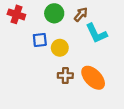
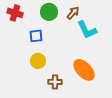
yellow circle: (60, 48) -> (38, 61), moved
brown cross: (65, 76) -> (55, 82), moved

